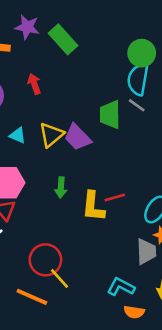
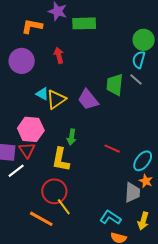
green rectangle: (63, 39) -> (84, 23), turned -55
cyan semicircle: (138, 79) -> (139, 60), size x0.7
yellow triangle: (51, 135) -> (56, 99), moved
red line: (115, 197) -> (112, 149), turned 35
yellow L-shape: (93, 206) -> (61, 160), moved

